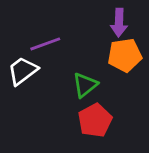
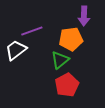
orange pentagon: (125, 55) -> (71, 39), moved

